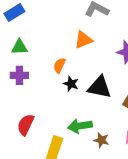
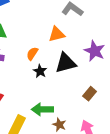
black triangle: (100, 87) -> (66, 63), moved, turned -35

